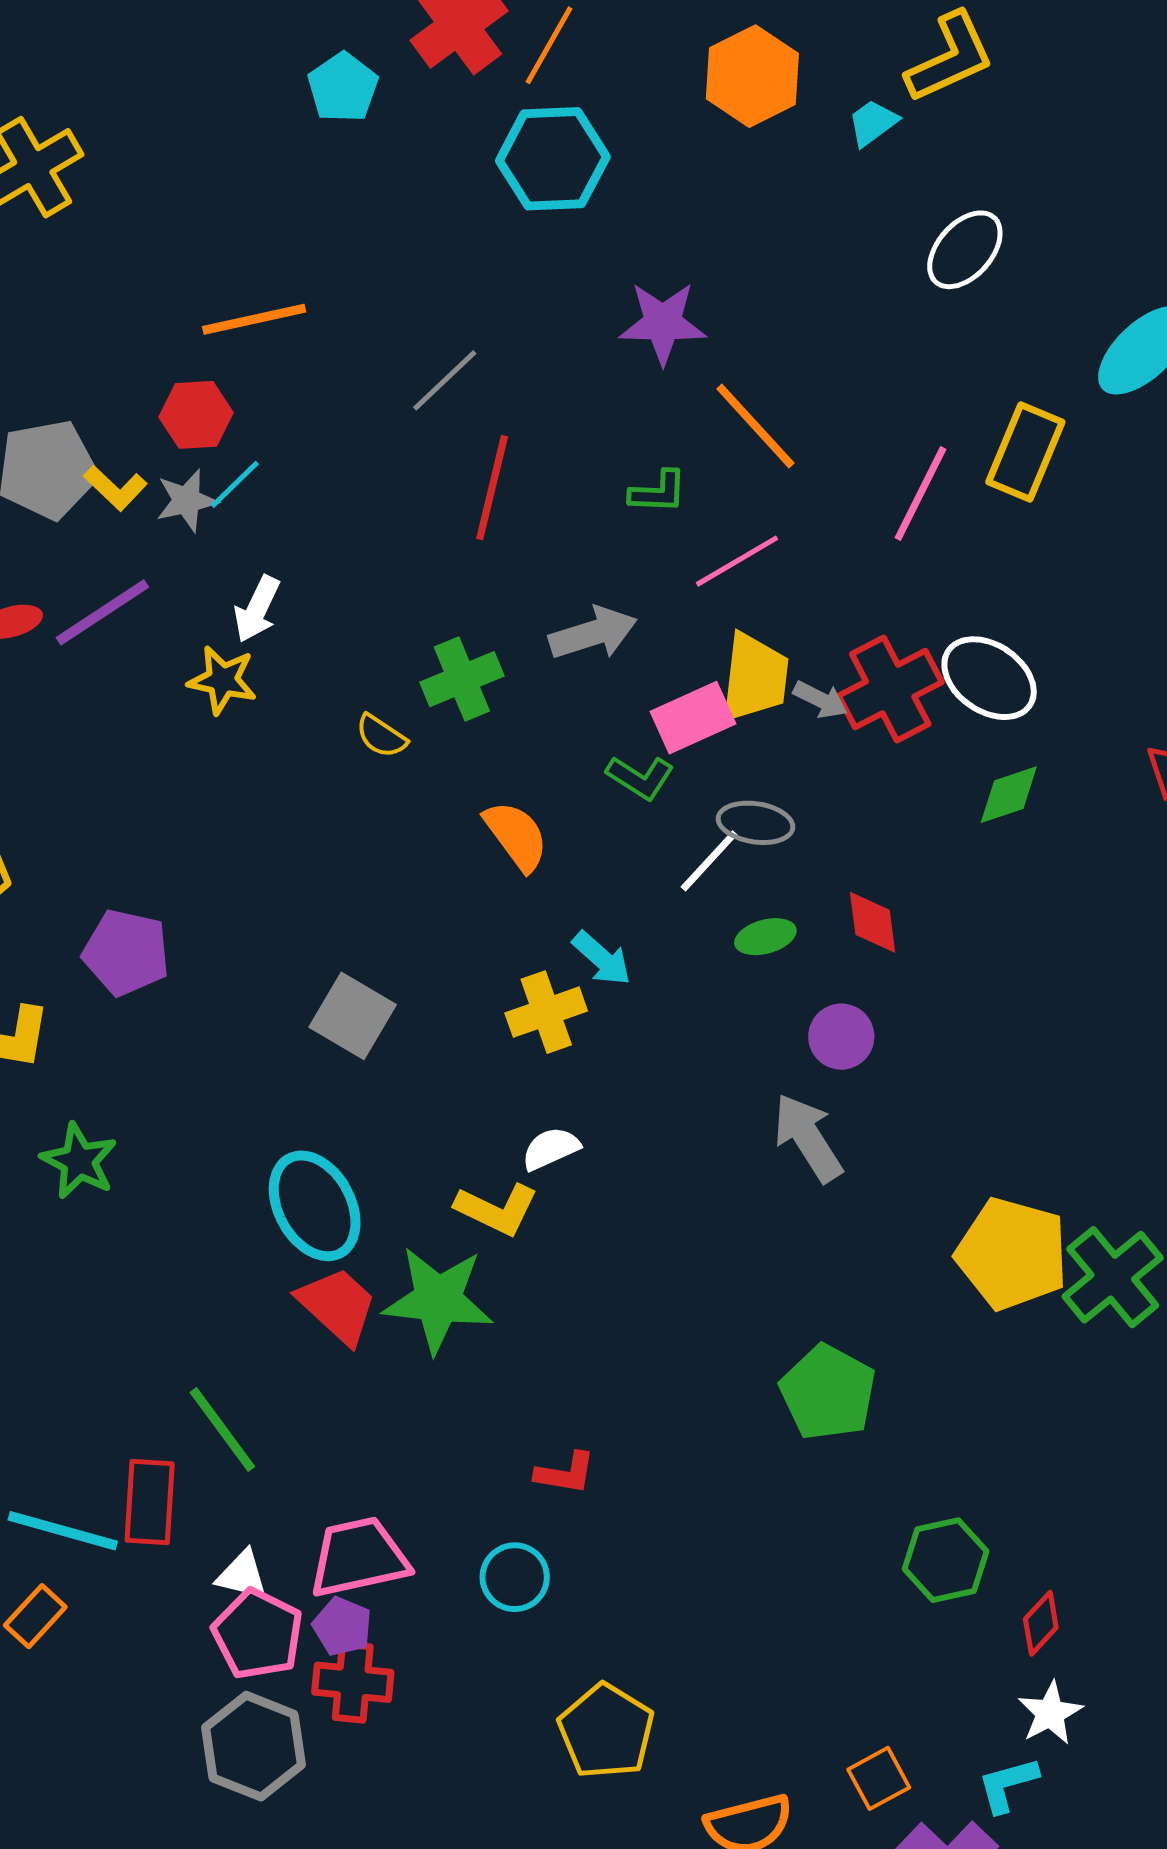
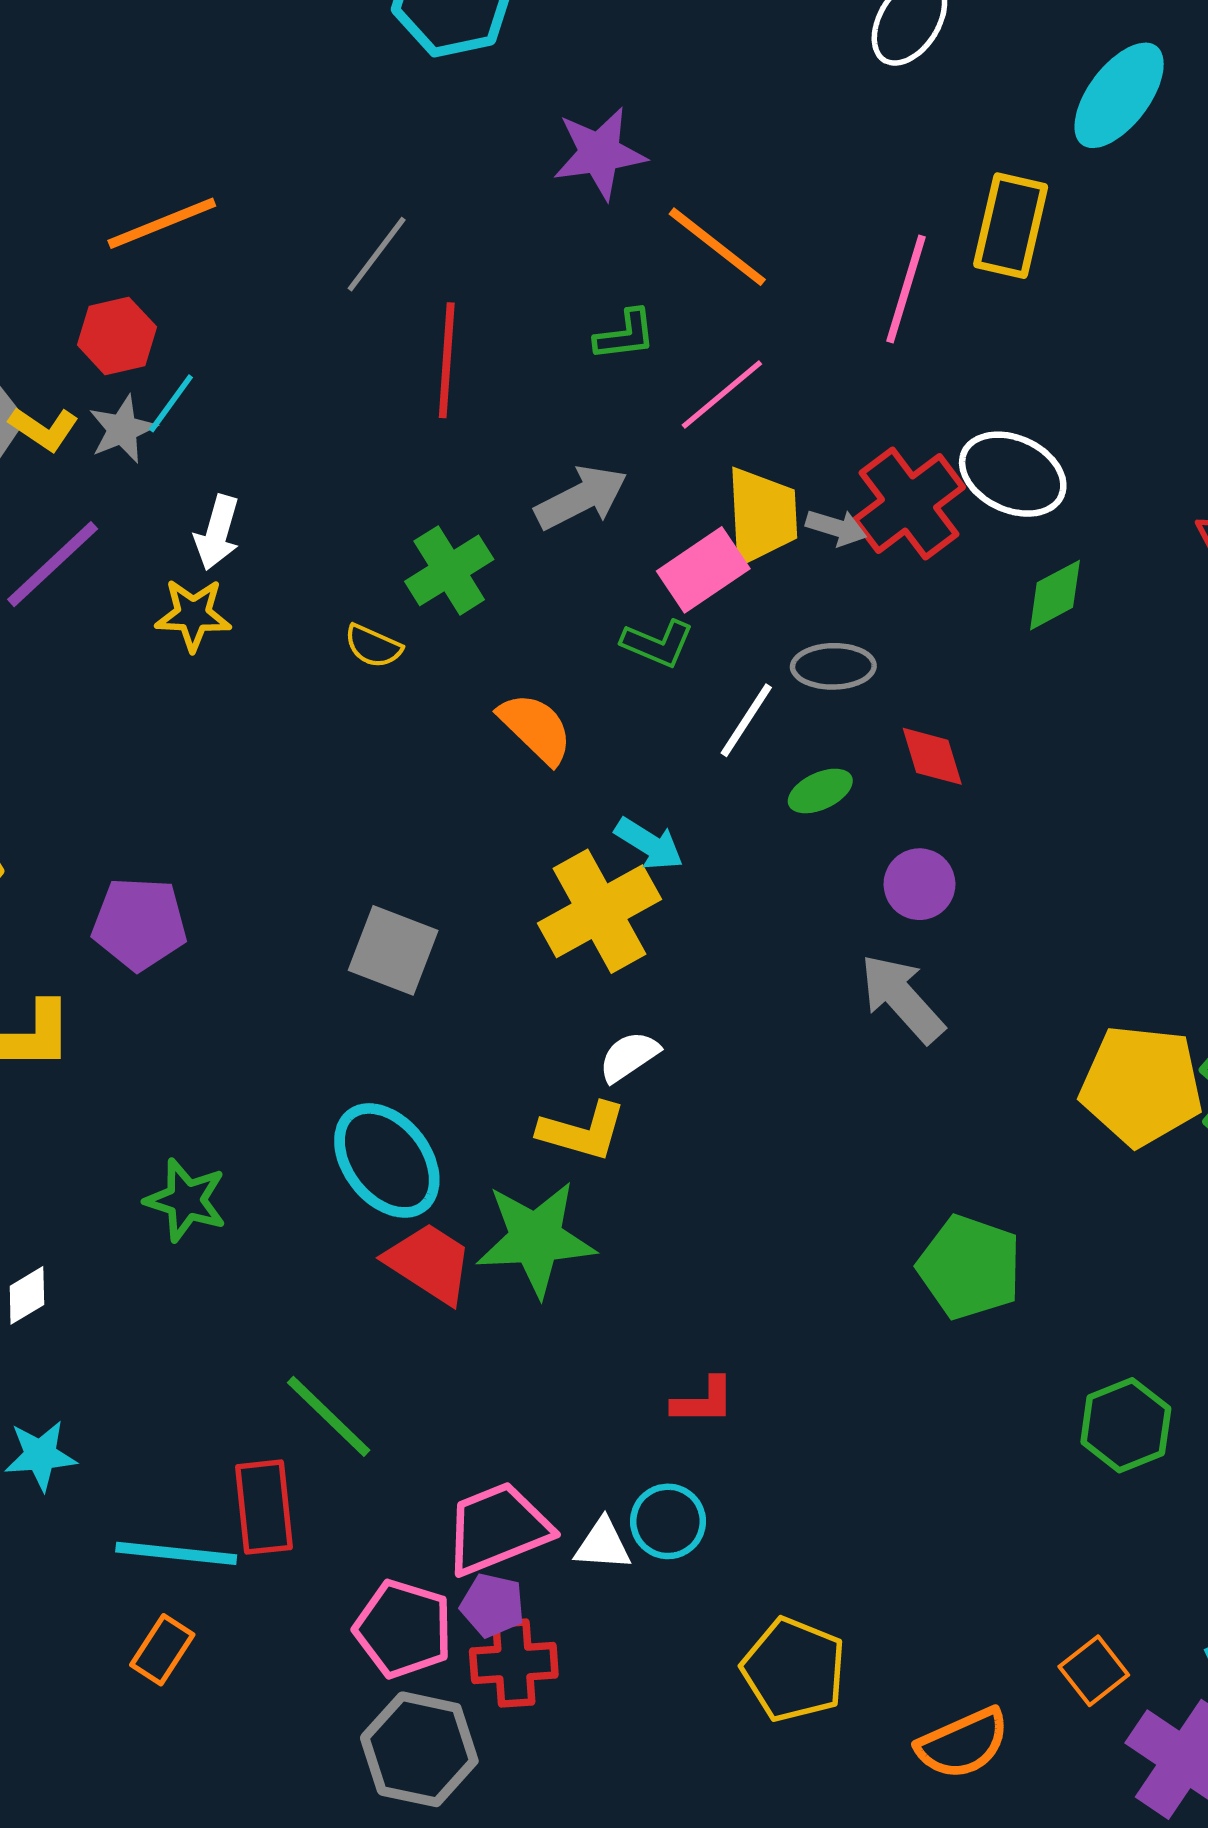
gray ellipse: (756, 823) -> (833, 666), moved
yellow cross: (546, 1012) -> (600, 911), size x1.4
green star: (79, 1161) -> (186, 1200), moved
white triangle: (242, 1575) -> (603, 1545), moved

